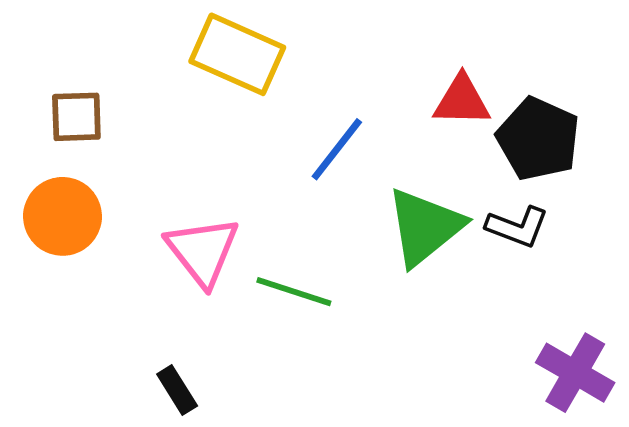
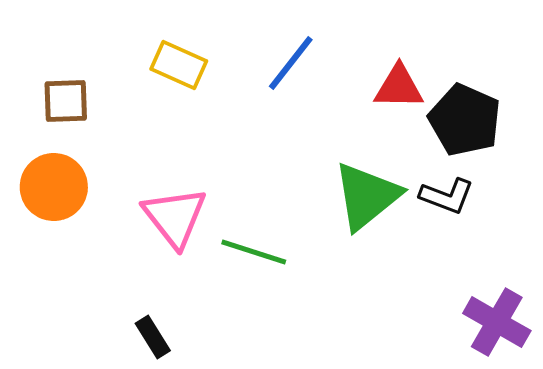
yellow rectangle: (237, 54) -> (179, 65), moved, size x0.7
blue line: (337, 149) -> (291, 63), moved

